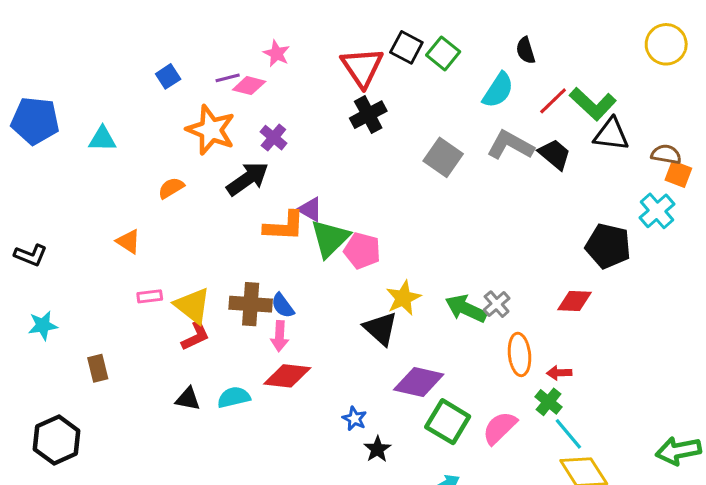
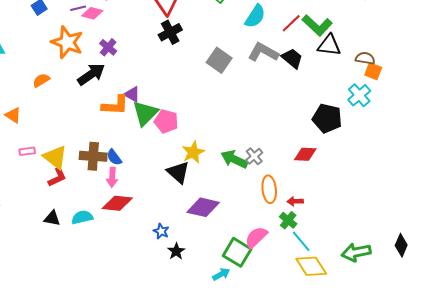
green square: (448, 422) -> (237, 252), moved
green arrow: (678, 451) -> (356, 252), moved

